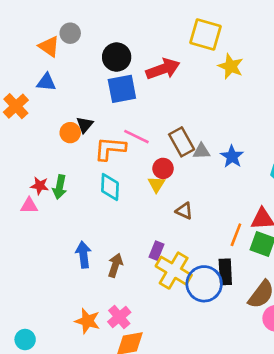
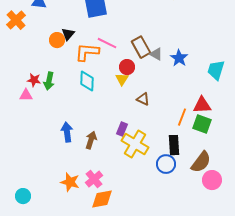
gray triangle: (201, 151) -> (156, 54), turned 32
blue circle: (204, 284) -> (166, 164), moved, size x0.7

